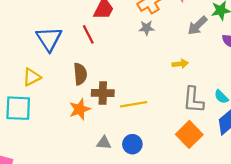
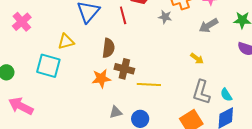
gray arrow: (197, 26) -> (208, 26), moved
gray star: (147, 28) -> (165, 17), moved
yellow arrow: (180, 64) -> (197, 59), turned 32
gray triangle: (104, 143) -> (116, 112), turned -32

